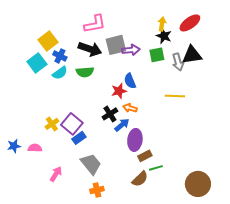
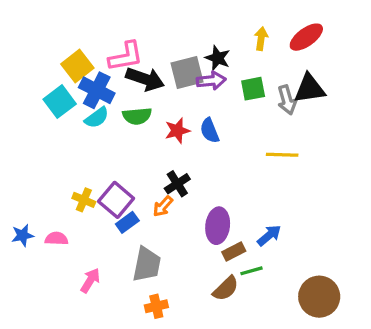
pink L-shape: (95, 24) -> (126, 56), moved
black star: (164, 36) -> (218, 58), moved
blue cross: (60, 56) -> (97, 90), size x1.5
red star: (119, 91) -> (177, 131), moved
orange arrow: (130, 108) -> (163, 206), moved, turned -64
yellow cross: (52, 124) -> (84, 200), turned -32
blue arrow: (122, 125) -> (269, 235), moved
gray trapezoid: (91, 164) -> (147, 264), turned 50

